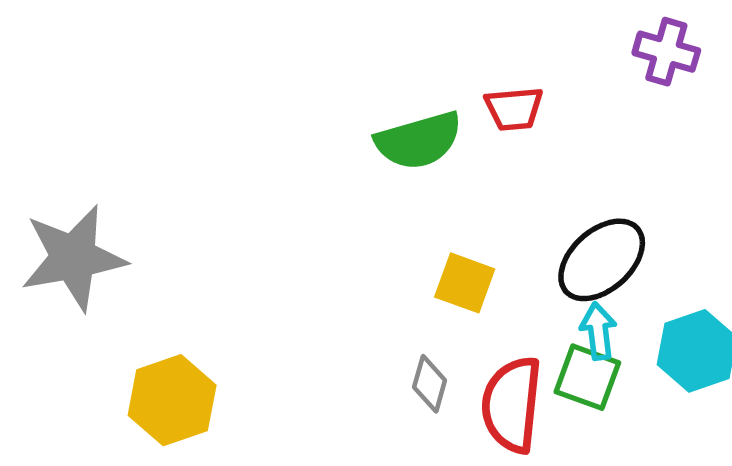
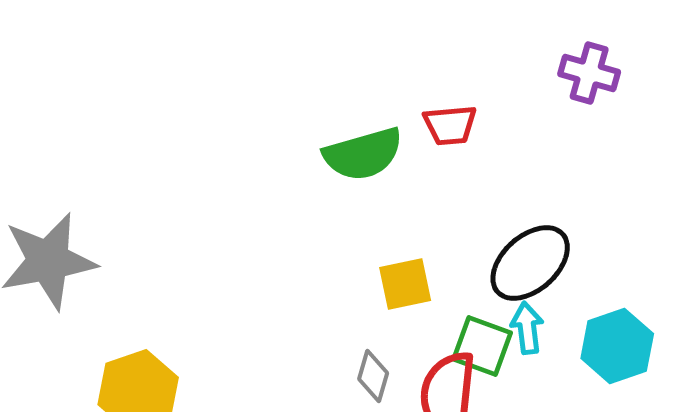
yellow square: (465, 283) -> (405, 284), turned -32
green square: (587, 377) -> (482, 346), moved

